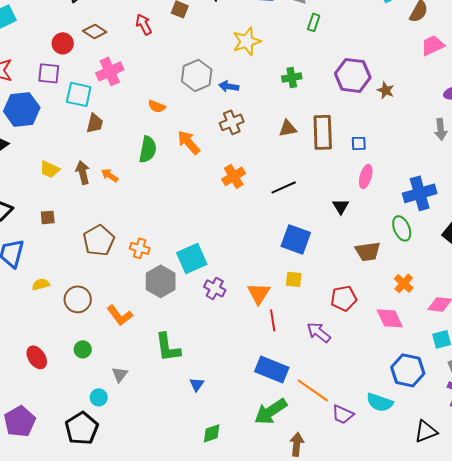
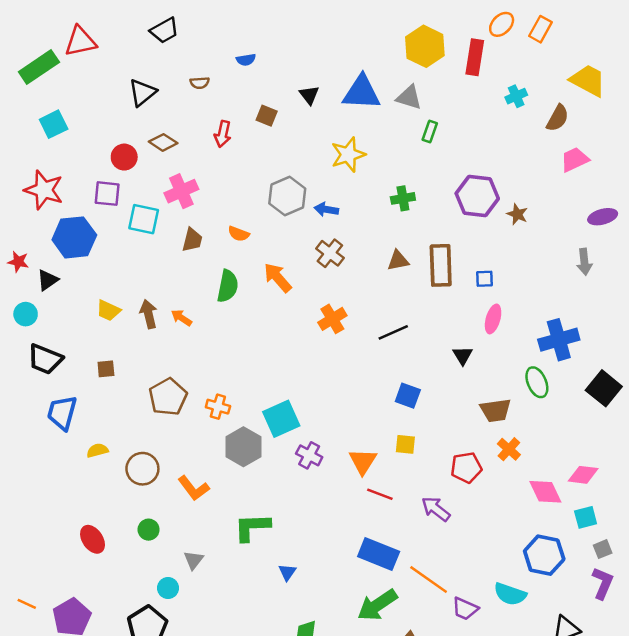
red arrow: (144, 24) -> (223, 134), turned -140
brown cross: (232, 122) -> (330, 253), turned -30
brown trapezoid: (95, 123) -> (192, 240), moved
blue square: (296, 239) -> (408, 396), size x0.7
orange cross: (404, 283) -> (509, 449), moved
pink diamond: (390, 318) -> (545, 492), moved
red line: (273, 320) -> (380, 494), turned -60
green L-shape: (168, 347) -> (252, 527), turned 96

